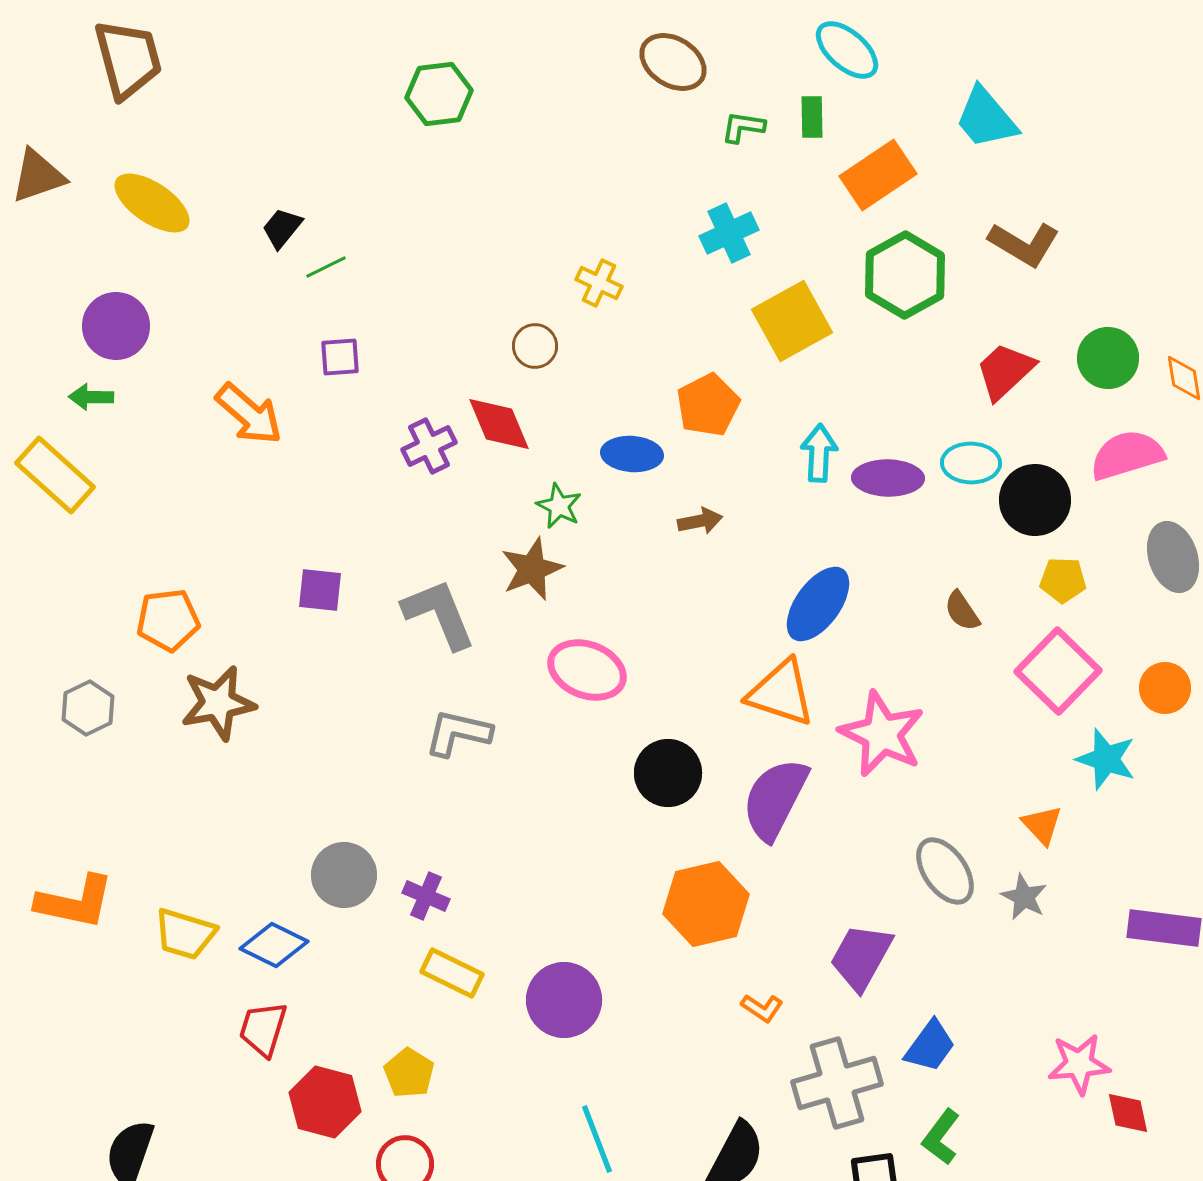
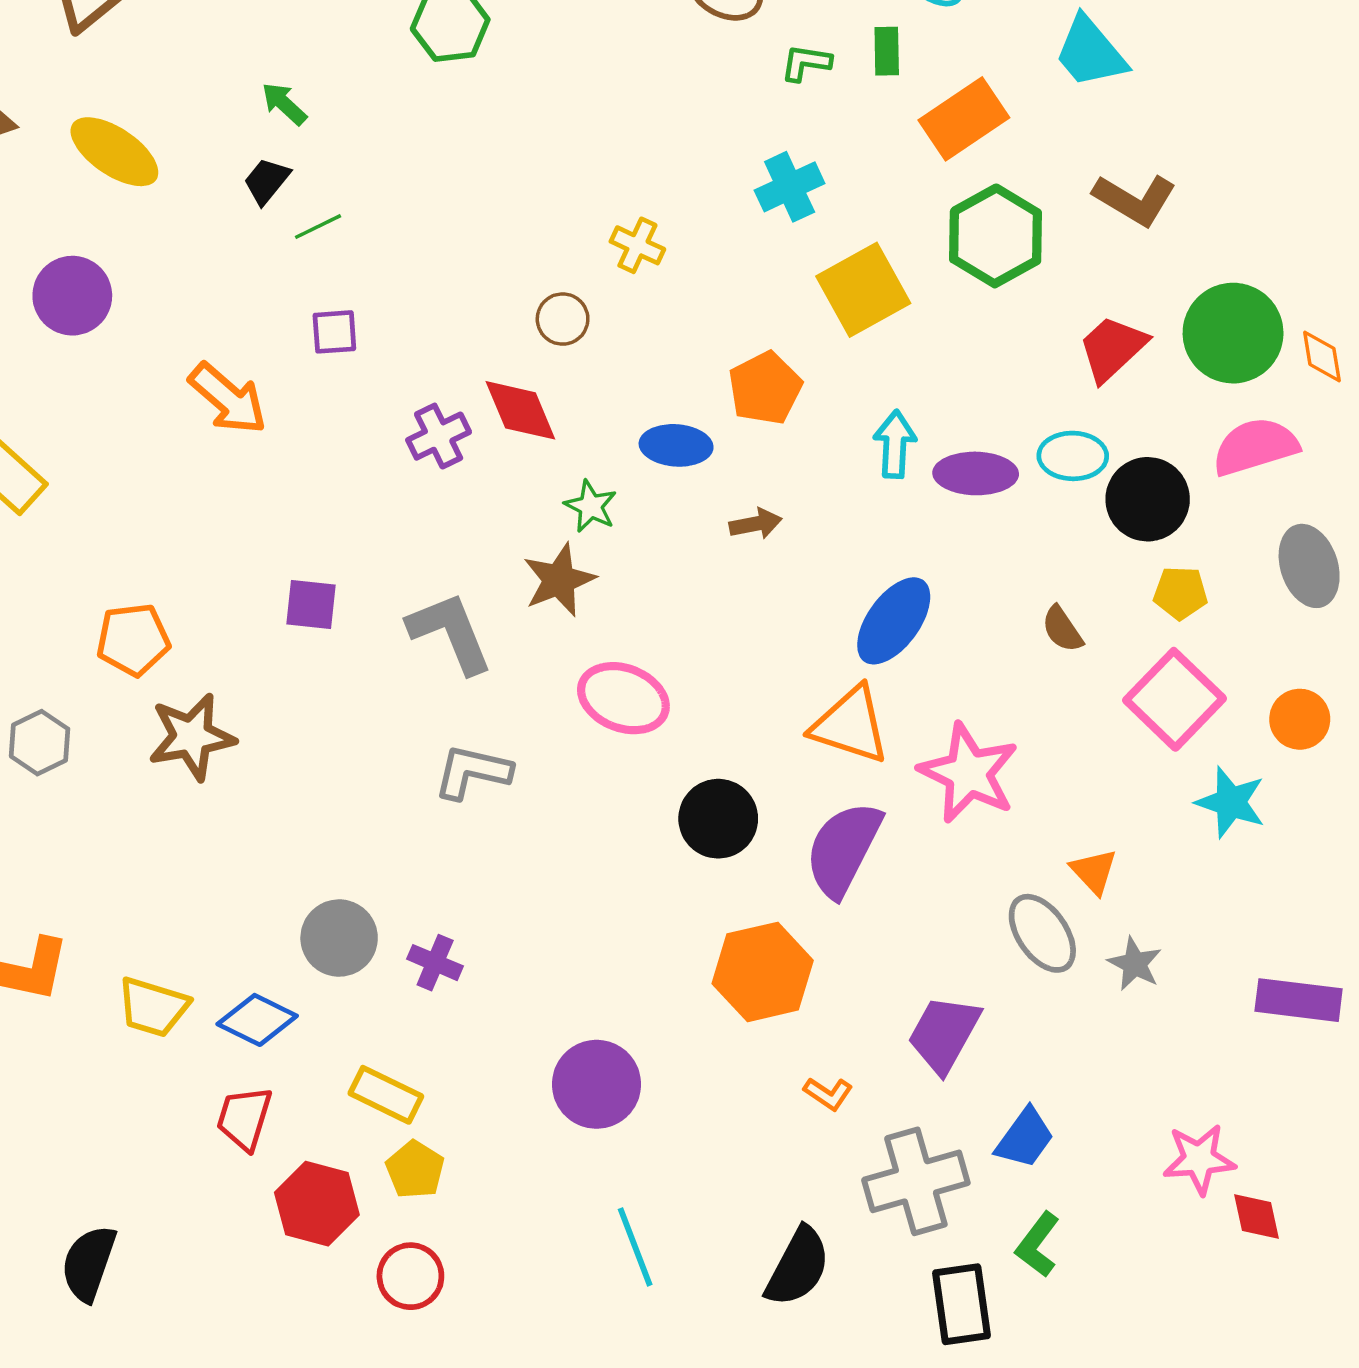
green circle: (1108, 358) -> (1233, 333), size x1.4
green arrow: (91, 397) -> (284, 104), moved, turned 42
orange triangle: (1042, 825) -> (1094, 871), moved
yellow rectangle: (452, 973) -> (386, 1095), moved

